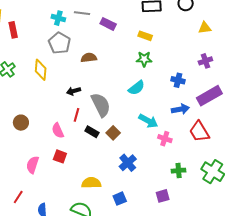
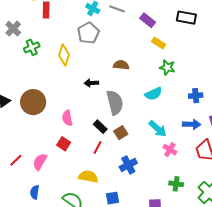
purple rectangle: (108, 24) -> (148, 20), moved
yellow rectangle: (145, 36) -> (159, 43), moved
brown semicircle: (89, 58) -> (121, 65), moved
blue cross: (178, 80) -> (196, 96), turned -32
red line: (77, 115) -> (97, 147), moved
brown circle: (21, 123) -> (33, 102), size x1.6
pink semicircle: (33, 165) -> (40, 162), moved
red line: (18, 197) -> (16, 160), moved

